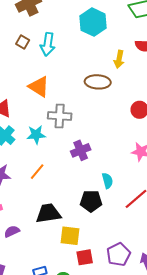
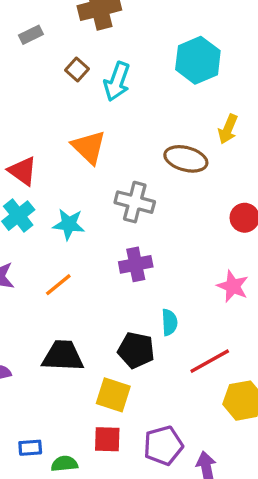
gray cross: (60, 116) -> (135, 202), moved
yellow square: (70, 236) -> (113, 395), moved

